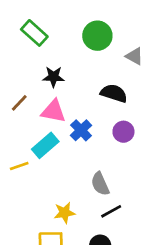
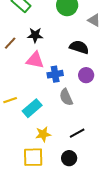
brown line: (19, 103) -> (10, 43), moved
blue cross: (81, 130) -> (55, 74), turned 35
cyan rectangle: (45, 145) -> (32, 108), moved
gray semicircle: (100, 184) -> (66, 97), moved

